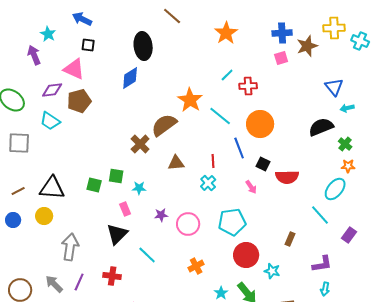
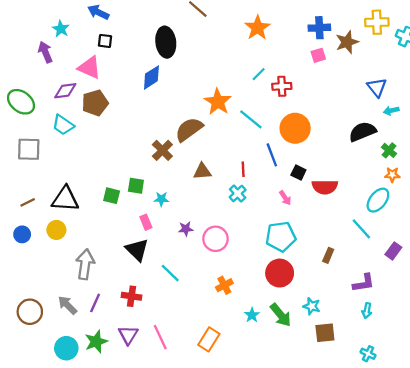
cyan pentagon: (232, 222) -> (281, 237), moved
black triangle: (117, 234) -> (137, 250), turned -30
cyan star: (272, 271) -> (312, 306), moved

